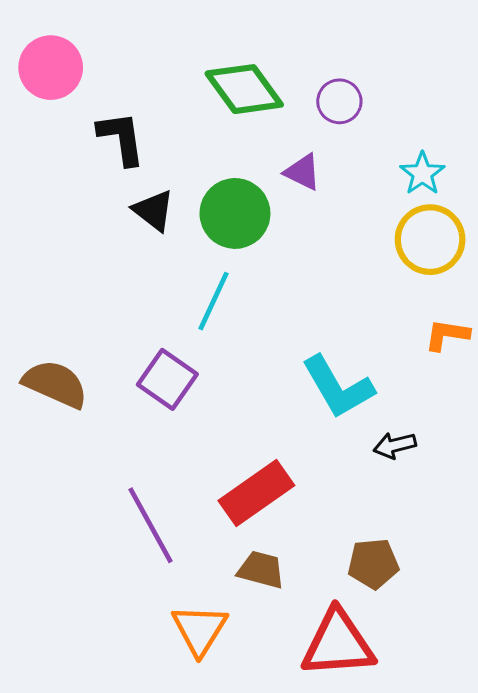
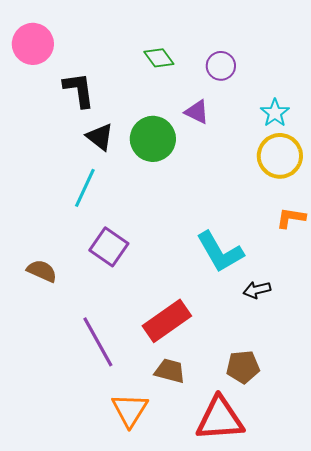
green diamond: (244, 89) -> (159, 58), size x0.6
cyan line: (213, 301) -> (85, 188), moved
brown semicircle: (55, 384) -> (42, 271), moved, size x0.7

